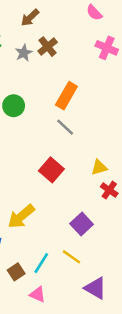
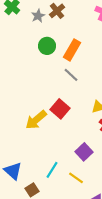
green circle: (14, 106) -> (47, 46), moved
yellow arrow: (21, 216) -> (36, 120), moved
cyan line: (41, 263) -> (52, 170), moved

